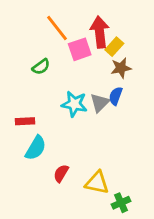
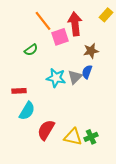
yellow rectangle: (114, 47) -> (106, 15), moved
red semicircle: (61, 173) -> (46, 130), size x1.5
green cross: (121, 203) -> (91, 137), moved

